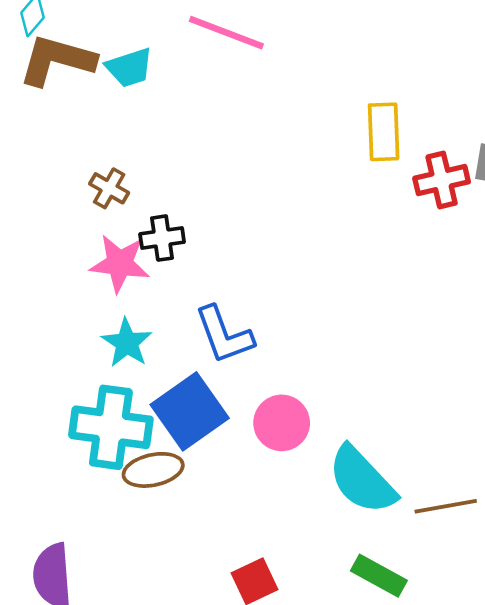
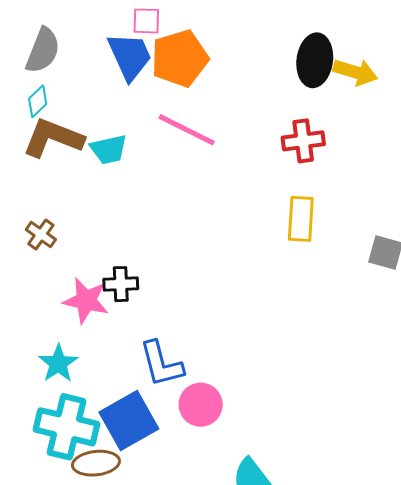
red cross: (442, 180) -> (303, 141), moved
brown cross: (109, 188) -> (41, 235), moved
cyan star: (127, 343) -> (58, 363), moved
pink circle: (282, 423) -> (201, 405), moved

